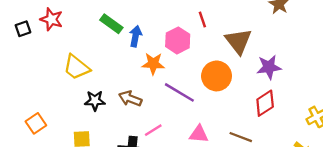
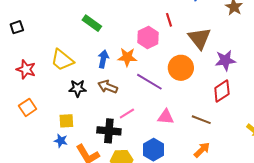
red star: (51, 19) -> (26, 69), moved
blue arrow: (136, 36) -> (103, 59), moved

